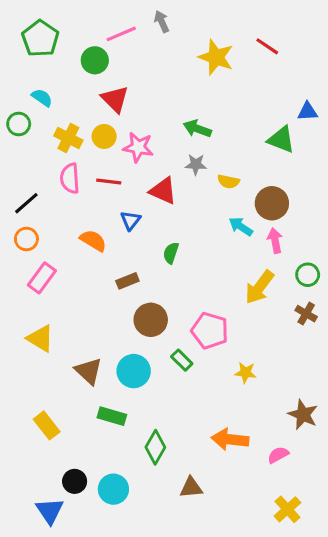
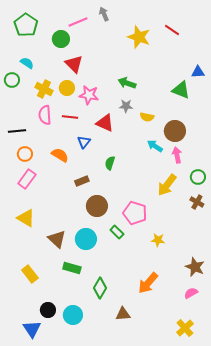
black line: (26, 203) -> (17, 131), turned 36
orange circle: (26, 239) -> (25, 154), moved
orange arrow: (230, 439) -> (148, 283), turned -55
pink semicircle: (278, 455) -> (191, 293), moved

